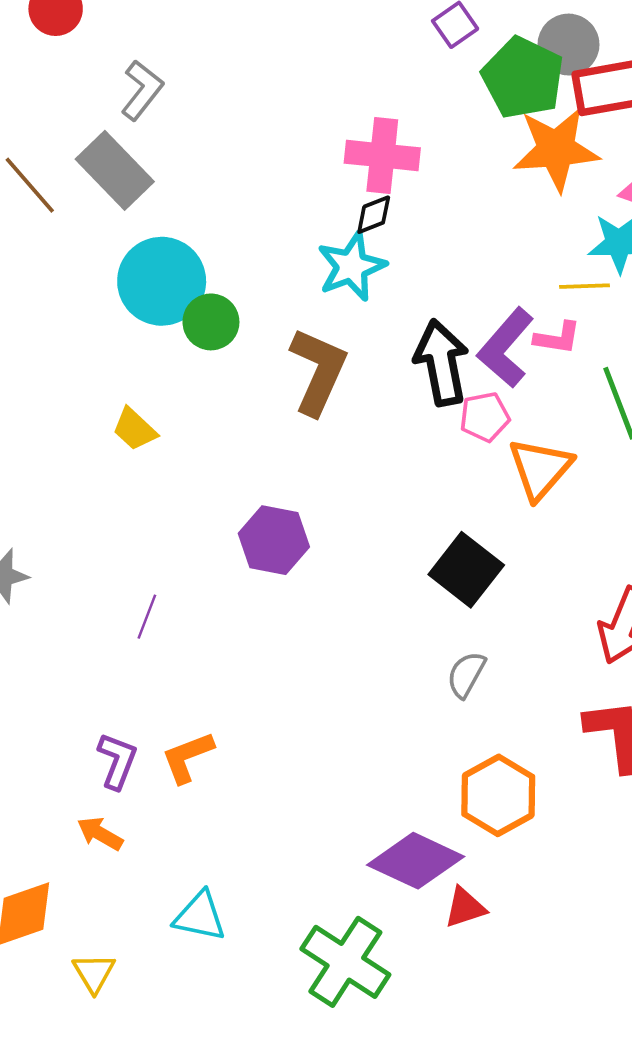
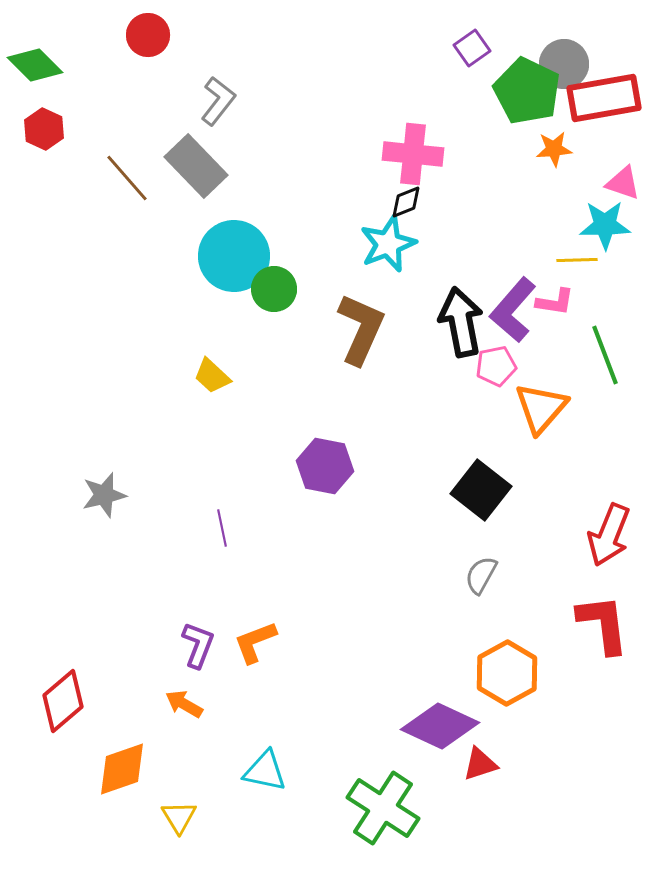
orange star: (556, 149) -> (554, 149), size x0.5
purple line: (147, 617) -> (222, 528), turned -33

